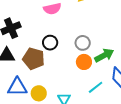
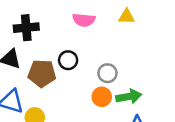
brown pentagon: (34, 59) -> (42, 73), turned -30

